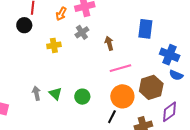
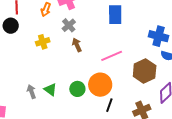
blue rectangle: (145, 29) -> (115, 15), moved
brown arrow: (109, 43) -> (77, 45), moved
orange circle: (122, 96) -> (100, 85), moved

